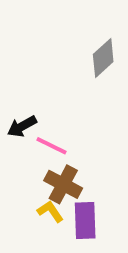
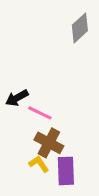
gray diamond: (103, 58) -> (80, 28), moved

